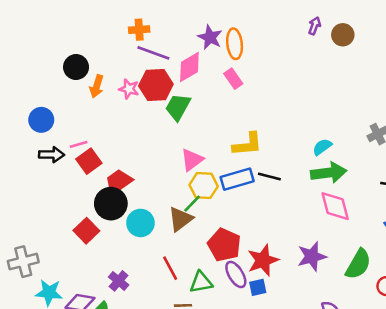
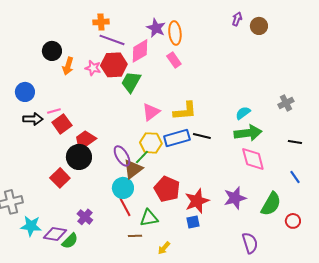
pink triangle: (192, 160) -> (151, 112), moved
cyan circle: (140, 223) -> (123, 188), moved
purple ellipse: (236, 274) -> (122, 156), moved

